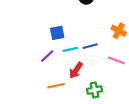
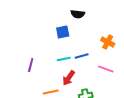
blue square: (57, 33) -> (63, 32), moved
purple line: (47, 56) -> (31, 65), moved, turned -32

